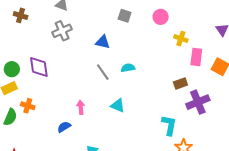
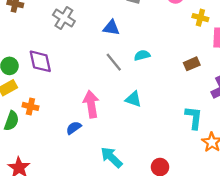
gray cross: (62, 31) -> (64, 18), turned -30
brown rectangle: (180, 84) -> (192, 64), moved
pink arrow: (81, 107) -> (91, 104), size x1.6

